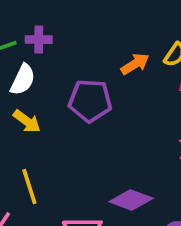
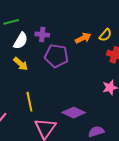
purple cross: (39, 40) -> (42, 35), moved
yellow line: (29, 187) -> (29, 102), moved

